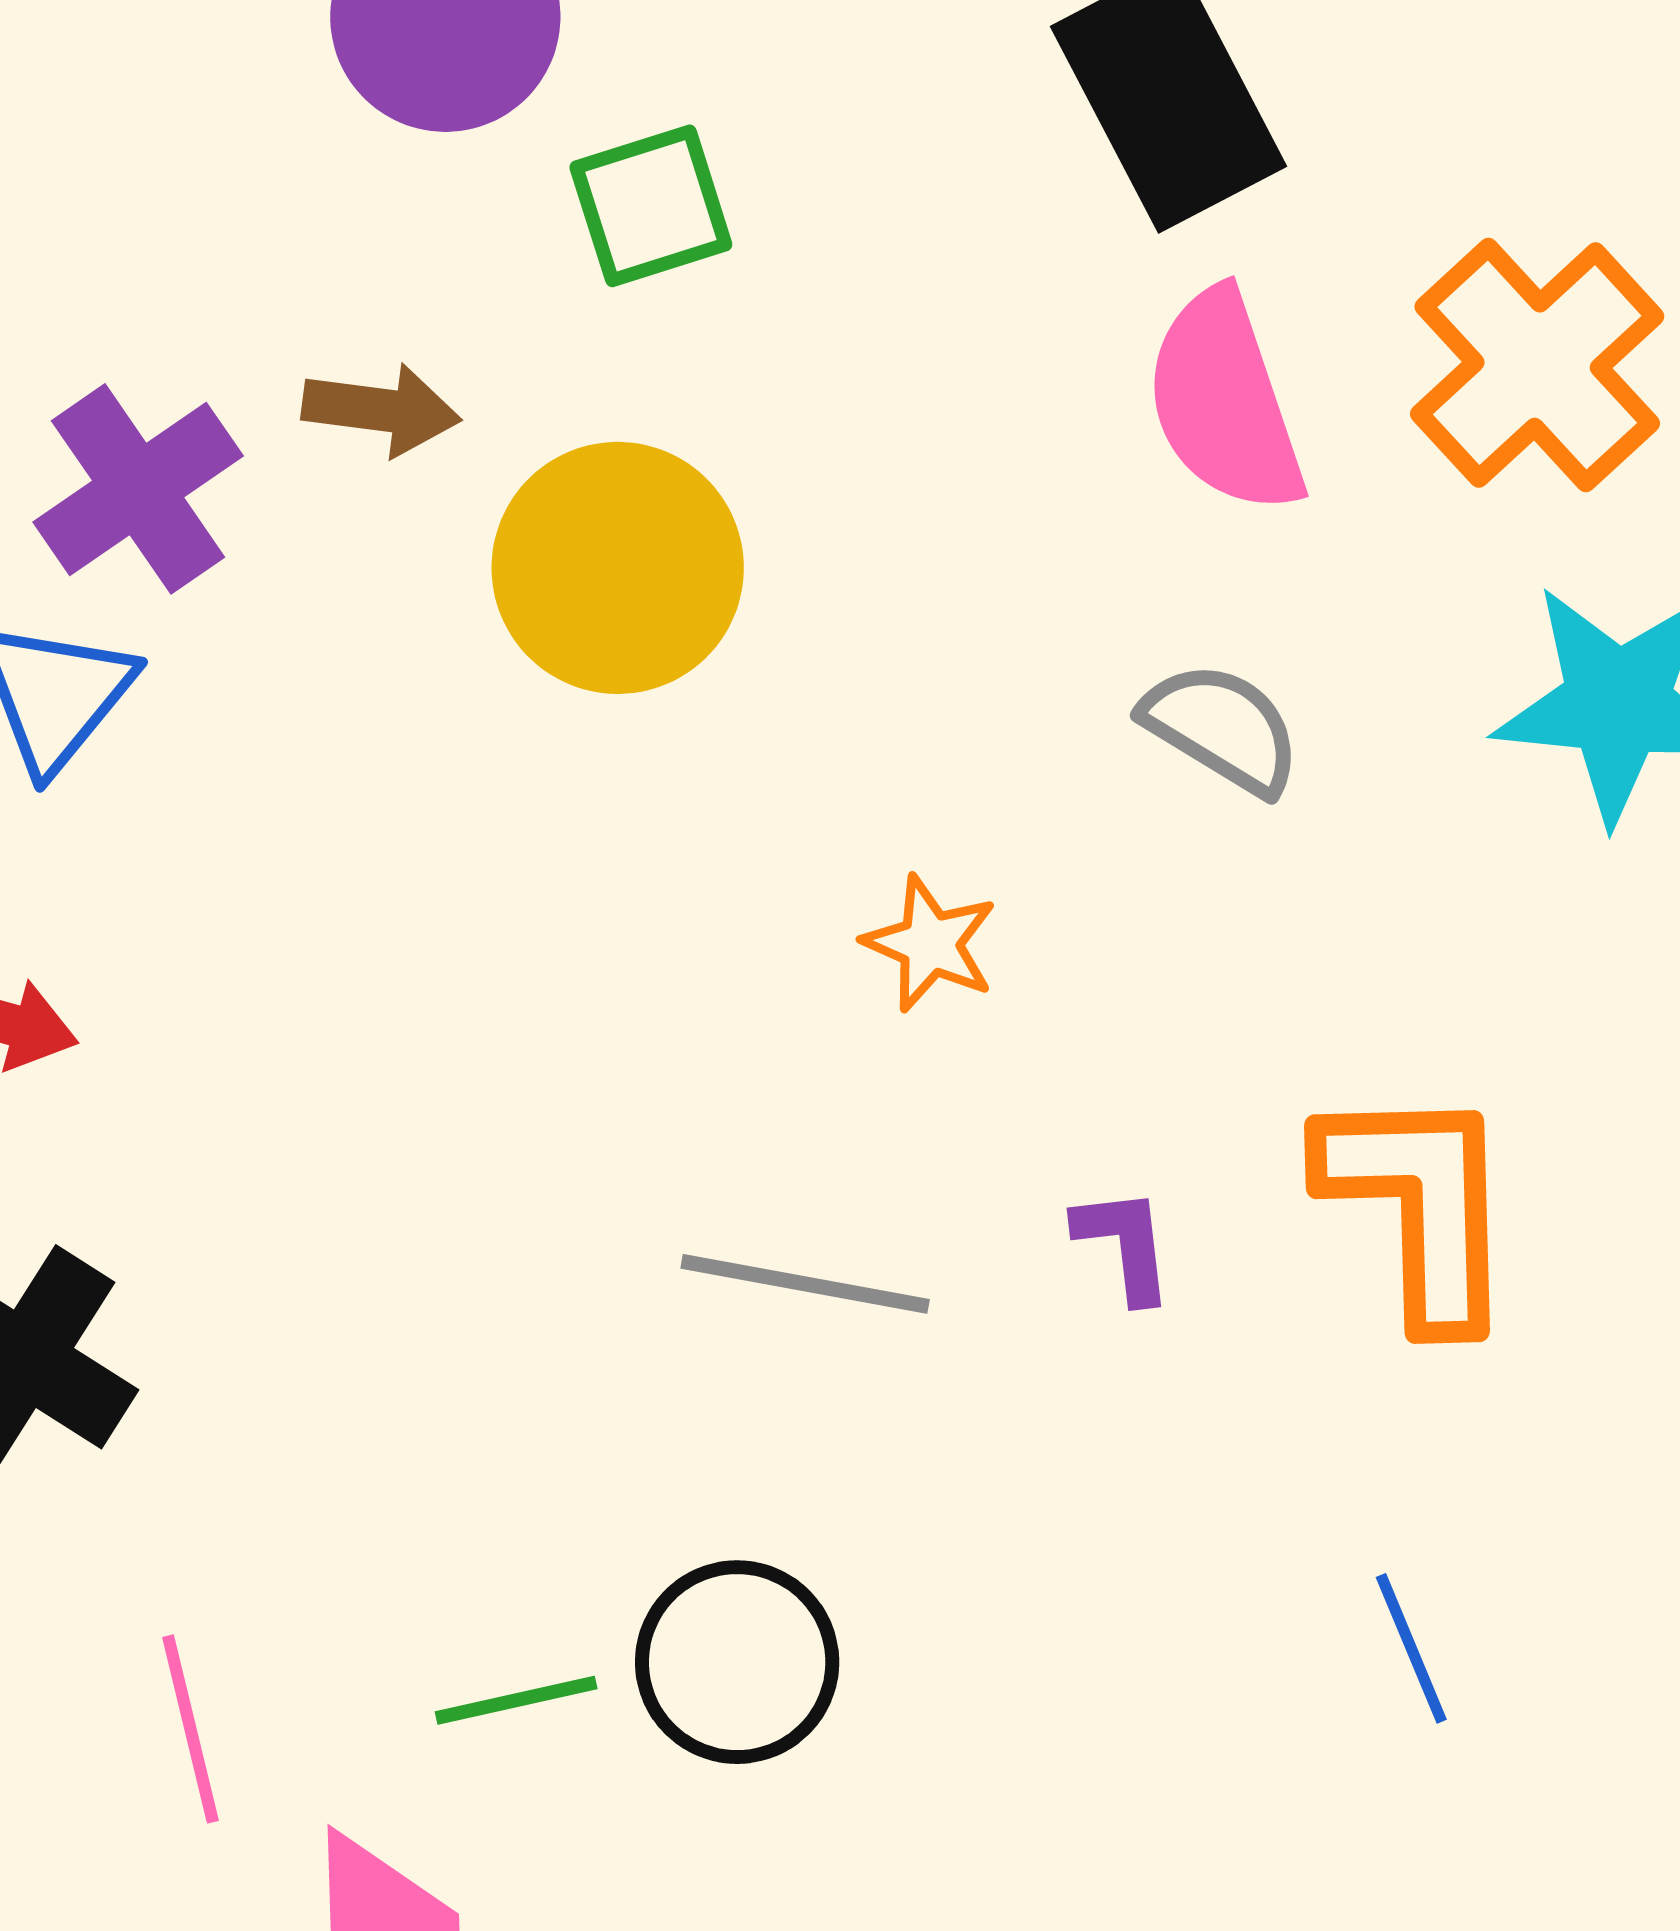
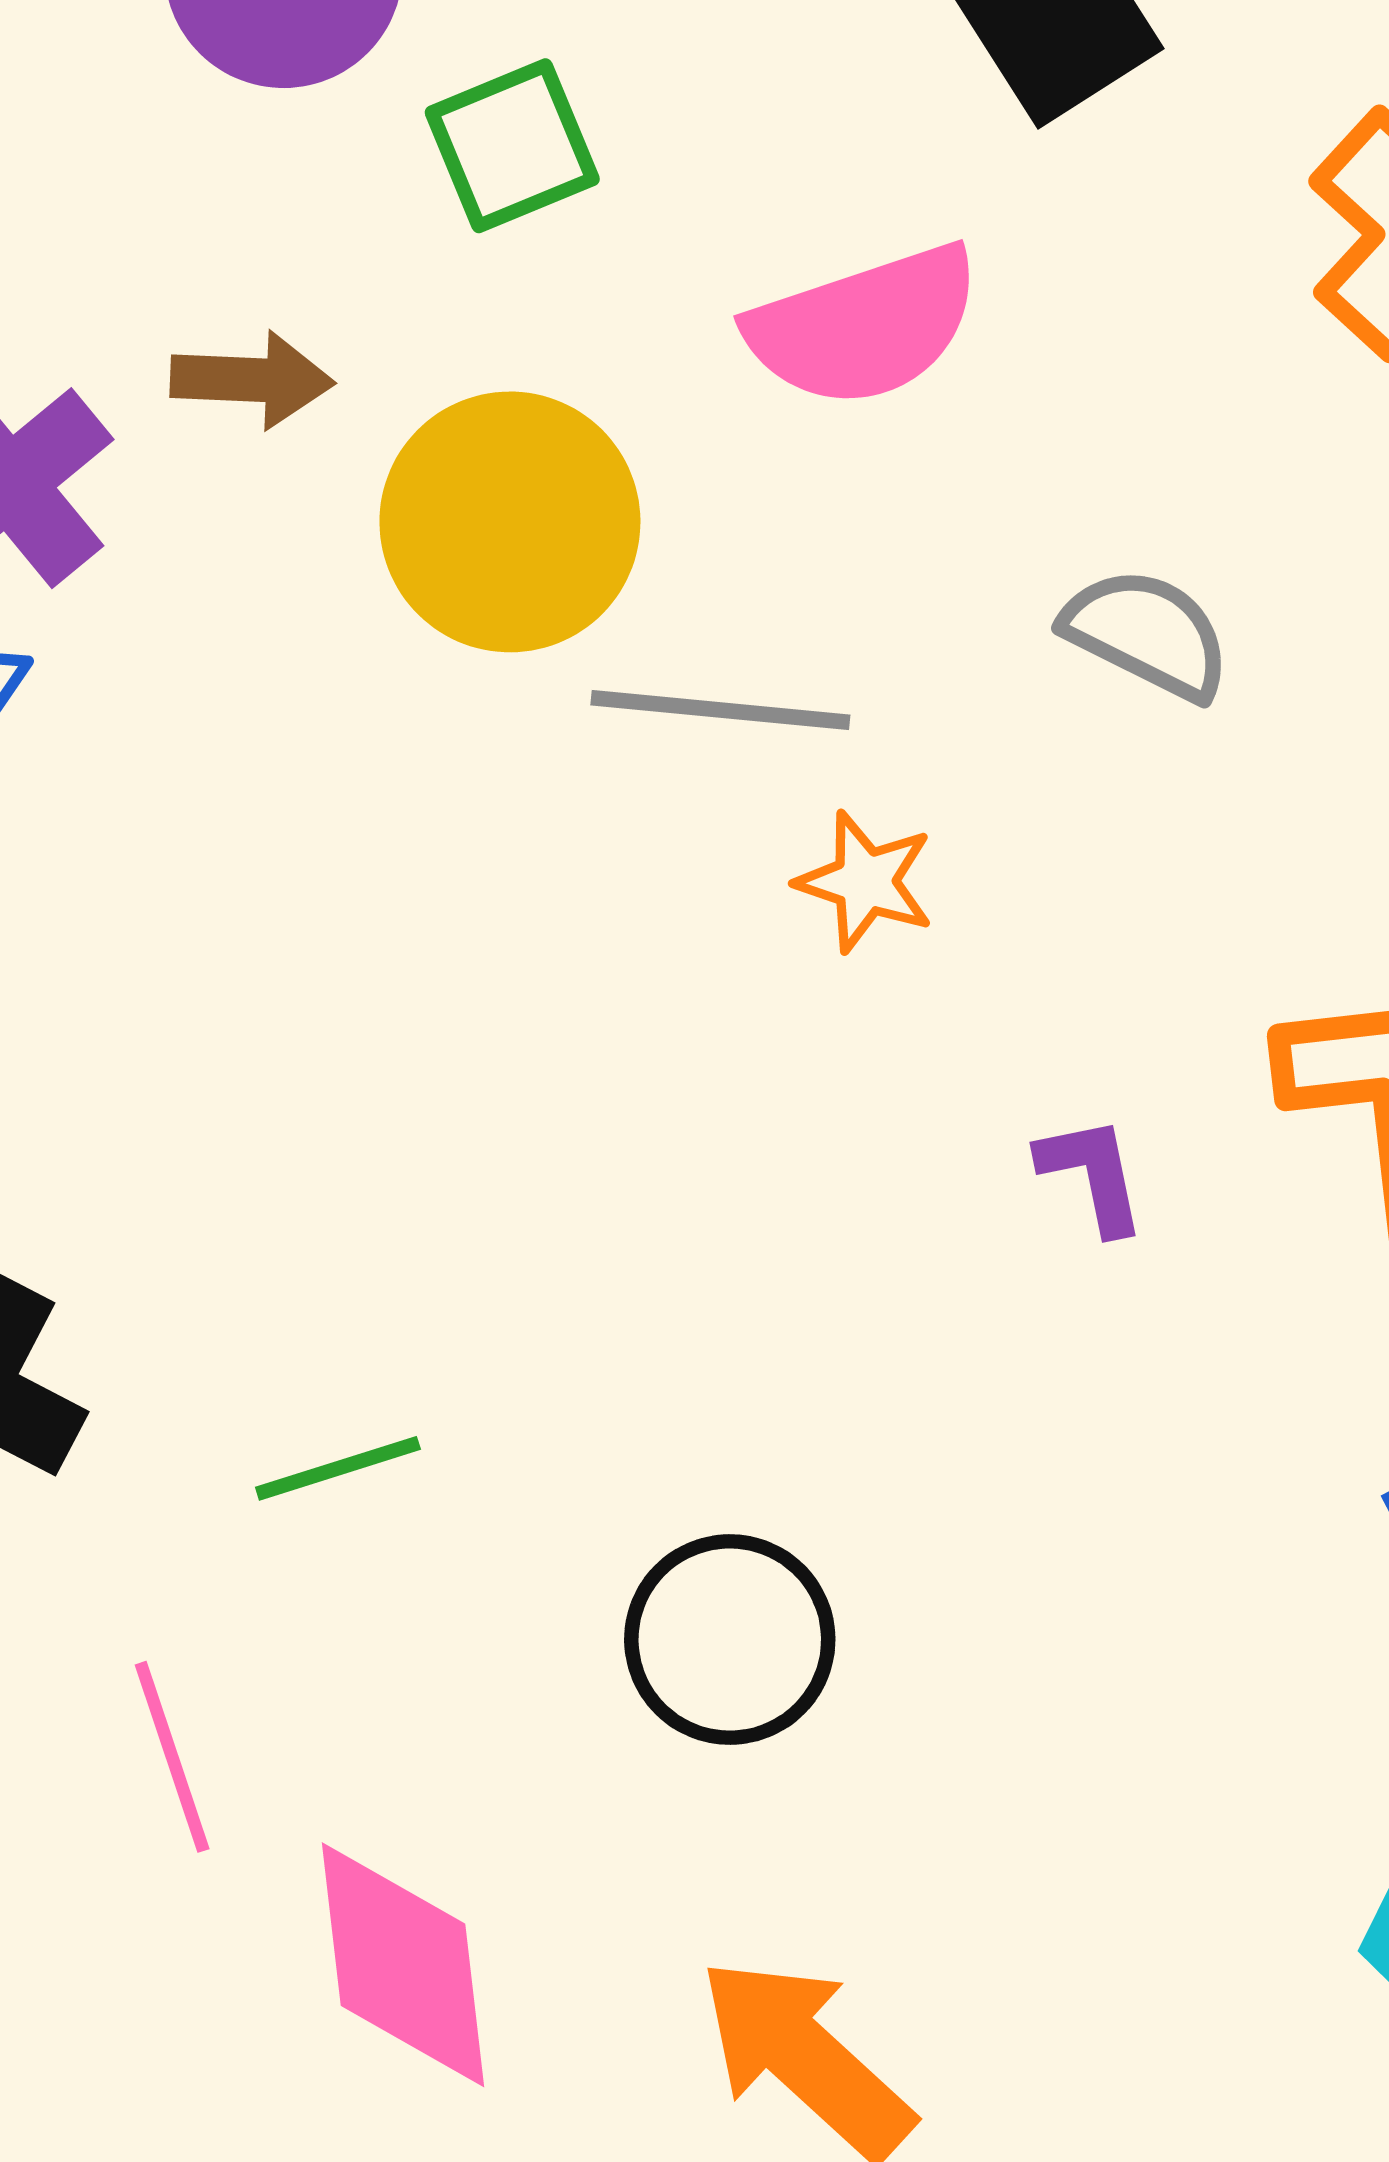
pink semicircle: (1224, 402) -> (864, 326), moved, turned -85
gray line: (805, 1284) -> (720, 710), moved
green line: (516, 1700) -> (338, 1468), moved

